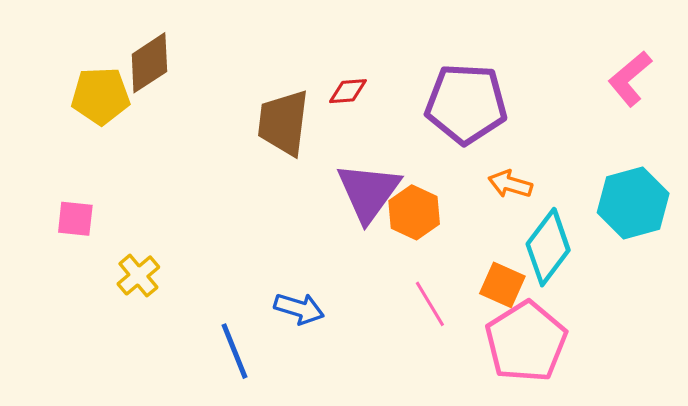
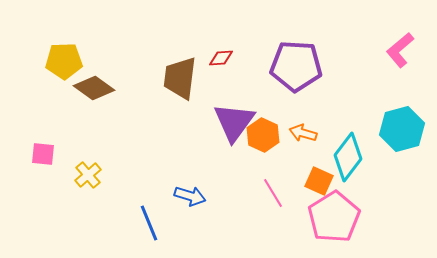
brown diamond: (149, 63) -> (94, 88), moved, turned 69
orange arrow: (510, 184) -> (303, 133), moved
pink square: (75, 219) -> (43, 154), moved

